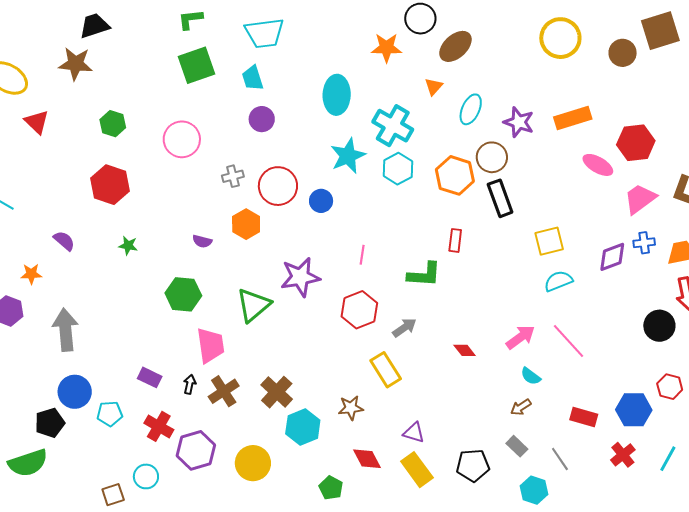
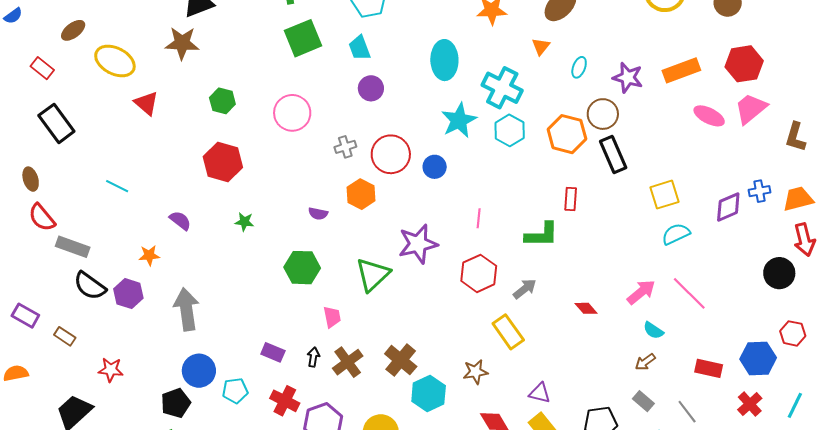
cyan ellipse: (471, 109) -> (579, 67), size x0.7
red hexagon: (636, 143) -> (744, 64), moved
pink trapezoid: (640, 199) -> (751, 108), moved
pink trapezoid: (211, 345) -> (332, 317), size x0.6

